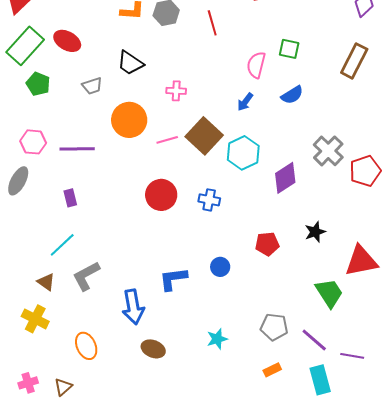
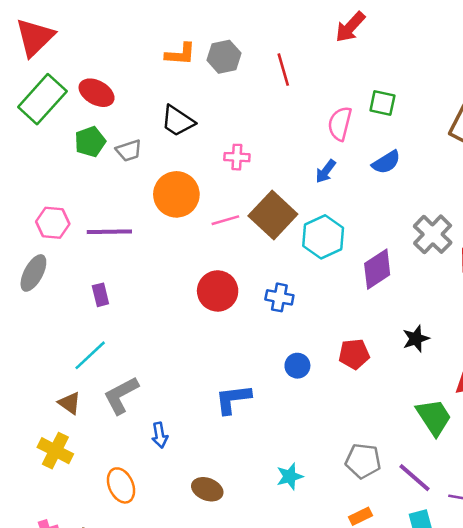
green pentagon: (38, 84) -> (90, 142), moved, turned 30
blue circle: (220, 267) -> (297, 366), moved
blue arrow: (133, 307) -> (160, 435), moved, size x0.6

